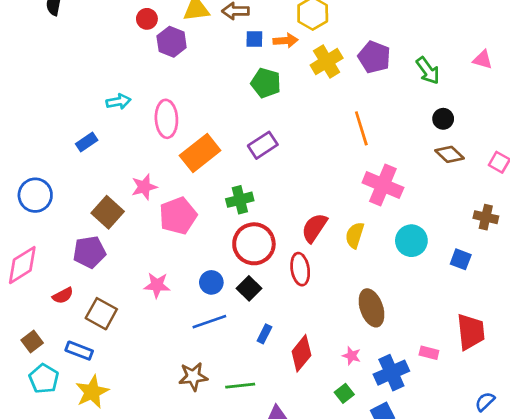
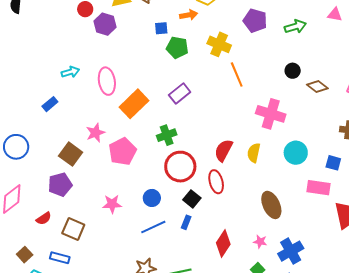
blue square: (254, 39) -> (161, 28), moved
yellow cross: (327, 62) -> (219, 44), moved, turned -30
green arrow: (428, 71) -> (295, 27), turned -65
black circle: (443, 119) -> (293, 71), moved
orange line: (361, 128) -> (237, 75), moved
black square: (249, 288) -> (192, 199), moved
blue rectangle: (264, 334) -> (186, 222), moved
pink rectangle: (429, 353) -> (319, 188), moved, size x1.6

